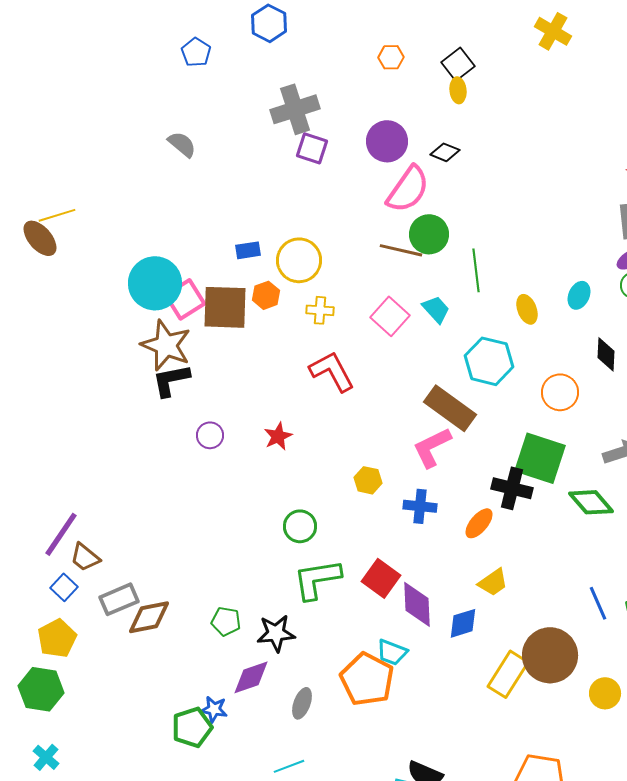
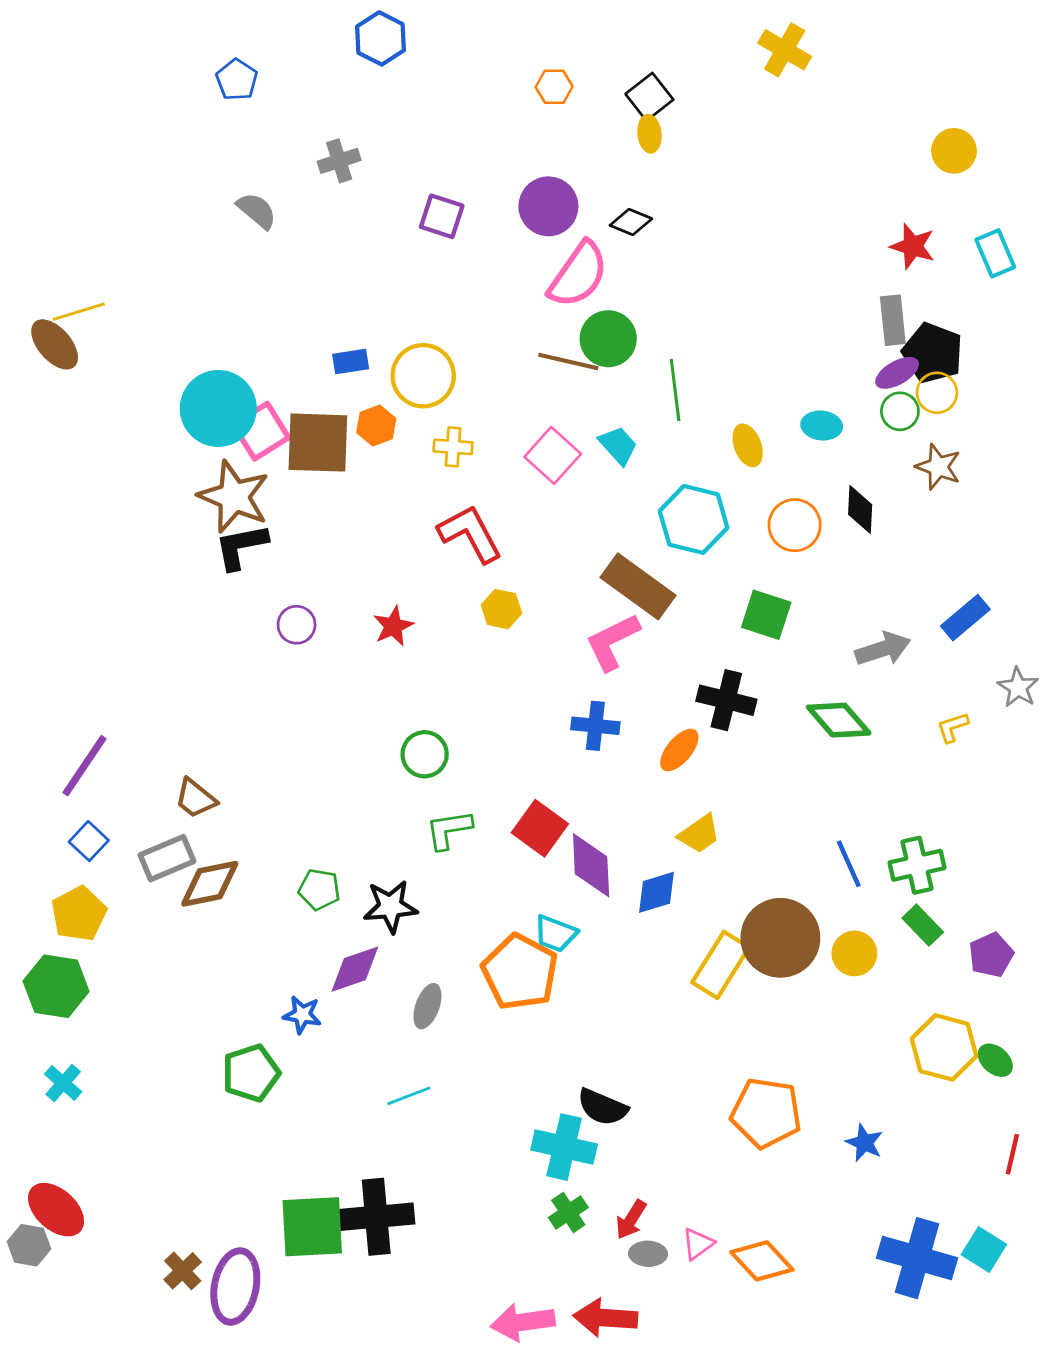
blue pentagon: (196, 52) -> (237, 80), moved
gray cross: (295, 109) -> (339, 161), moved, size x0.6
cyan ellipse: (579, 295) -> (822, 426), turned 72
orange circle: (560, 392) -> (795, 525), moved
green square: (540, 458) -> (766, 615), moved, size x0.7
yellow hexagon: (368, 480) -> (501, 609), moved
brown trapezoid: (85, 557) -> (195, 798), moved
green L-shape: (317, 579) -> (449, 830), size x0.7
yellow circle: (605, 693) -> (854, 953), moved
green pentagon: (192, 727) -> (251, 1073), moved

